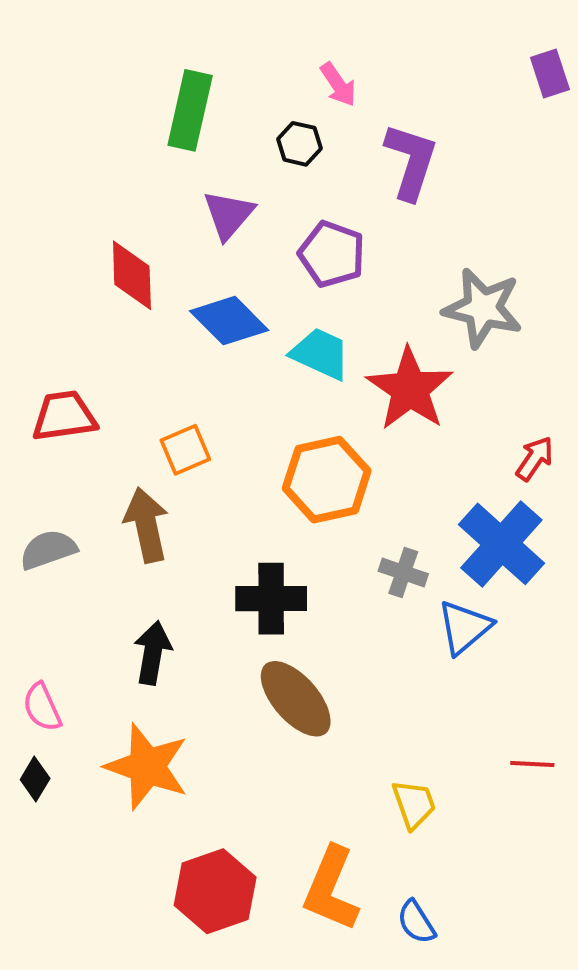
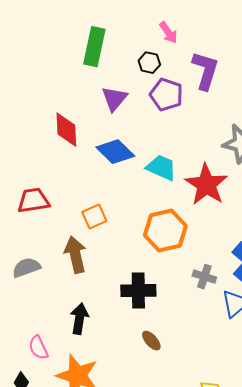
purple pentagon: (332, 254) -> (166, 95), moved
brown ellipse: (296, 699) -> (151, 341), size x0.5
pink semicircle: (42, 707) -> (38, 348), moved

